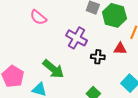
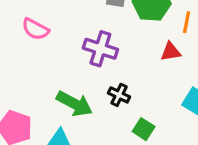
black cross: (98, 57) -> (119, 95), moved, turned 32

